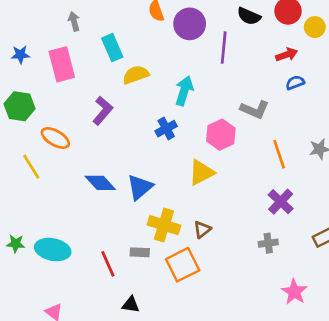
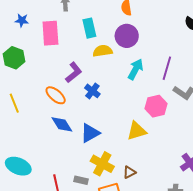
purple circle: (190, 24) -> (127, 36), moved
purple line: (224, 48) -> (167, 68), moved
blue cross: (166, 129) -> (92, 91), moved, turned -35
orange ellipse: (55, 138) -> (56, 95), moved

